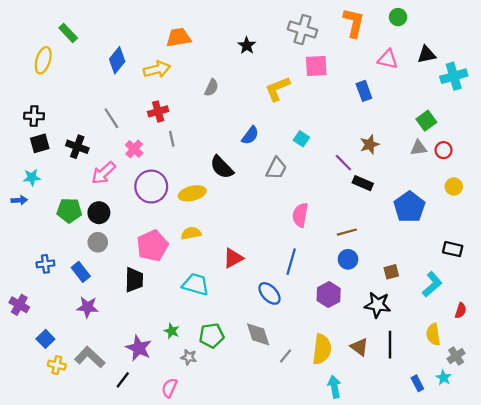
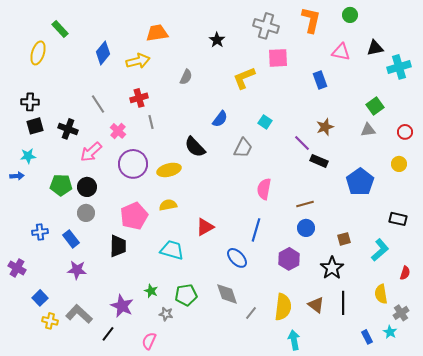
red circle: (444, 150) -> (405, 132), moved
black star: (378, 305) -> (332, 268), turned 30

